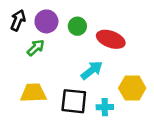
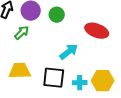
red ellipse: (111, 39) -> (97, 31), moved
yellow hexagon: (132, 88) -> (103, 81), moved

